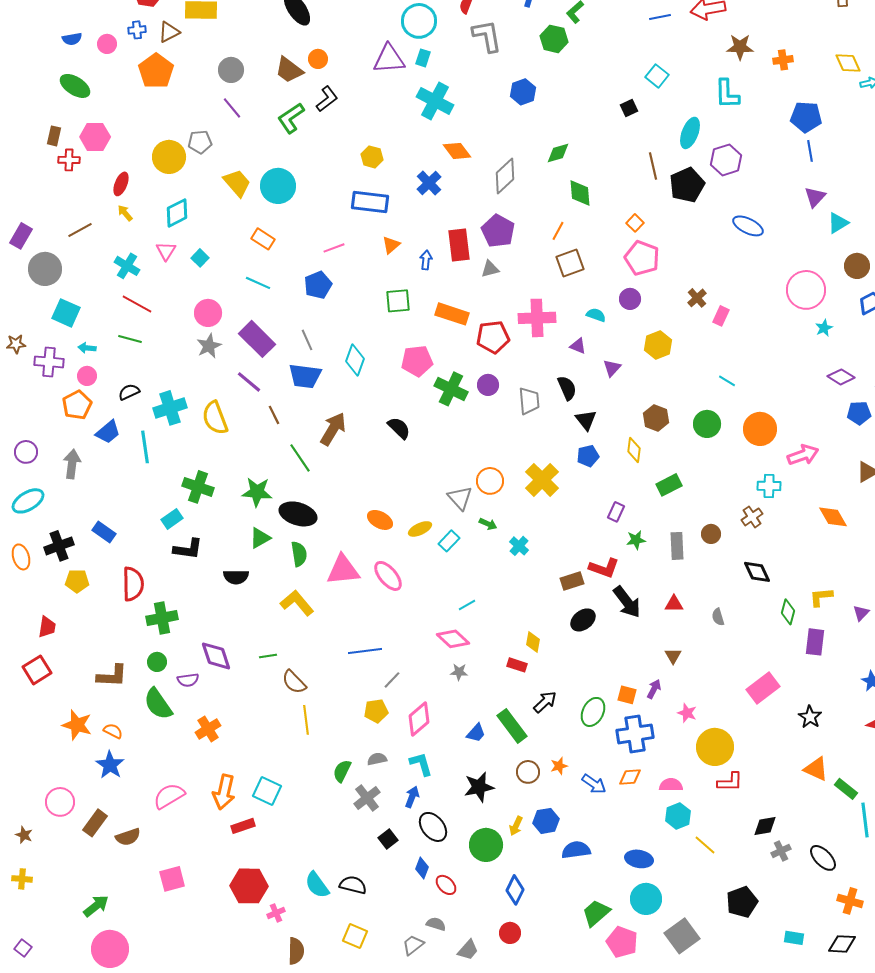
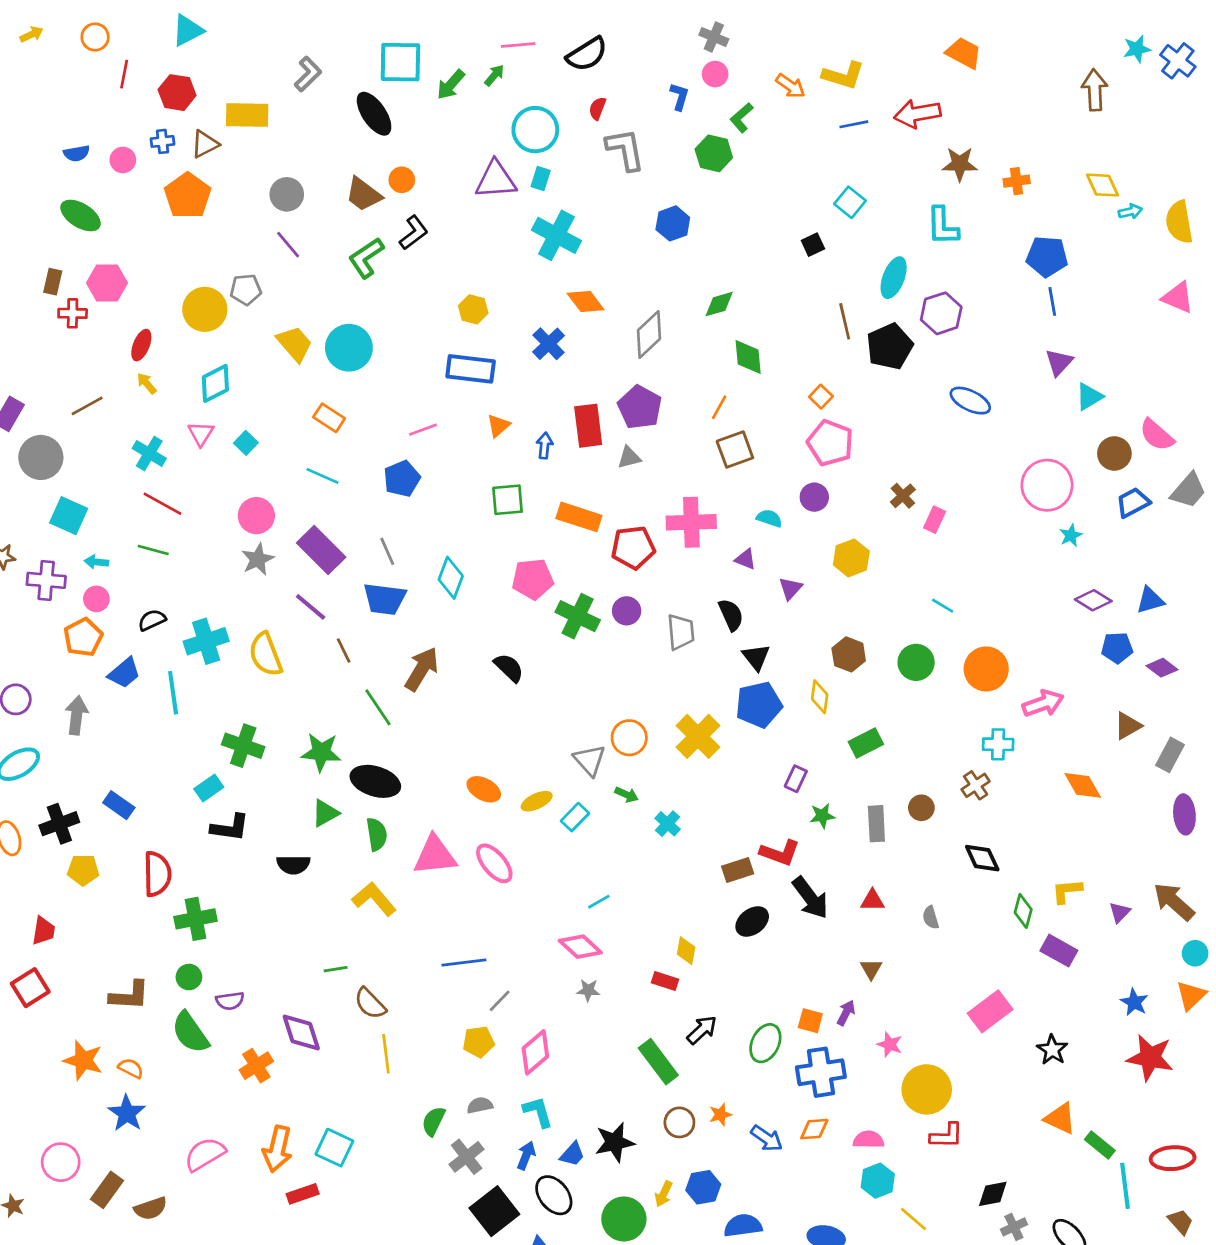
blue pentagon: (588, 456) -> (759, 705), size x1.6
purple rectangle: (815, 642) -> (1059, 951), turned -68
purple diamond: (216, 656) -> (301, 1033), moved
blue trapezoid: (476, 733) -> (572, 1154), moved
black square: (388, 839) -> (494, 1211), size x1.8

